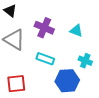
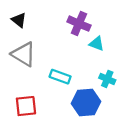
purple cross: (44, 28) -> (79, 24), moved

